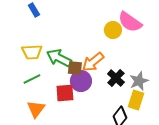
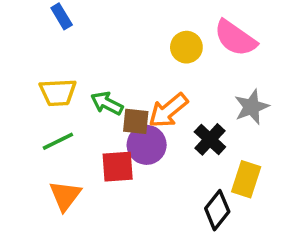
yellow circle: (113, 30) -> (186, 47), moved
green arrow: (59, 58) -> (107, 103), size x0.7
gray star: (139, 81) -> (252, 107), moved

